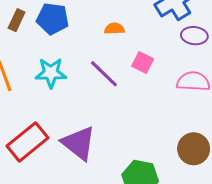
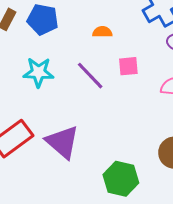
pink square: (143, 62) -> (128, 66), turned -35

